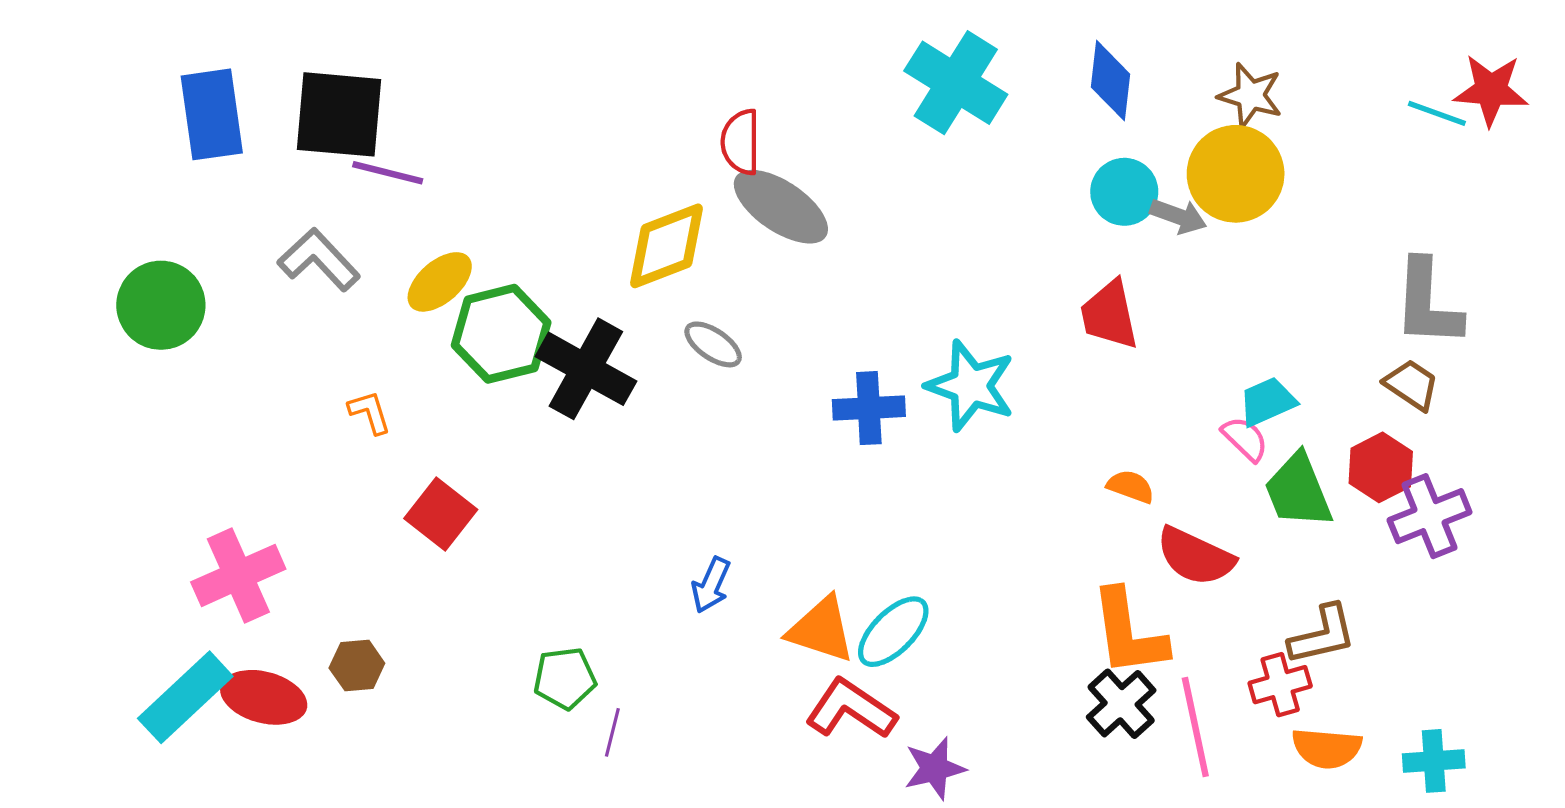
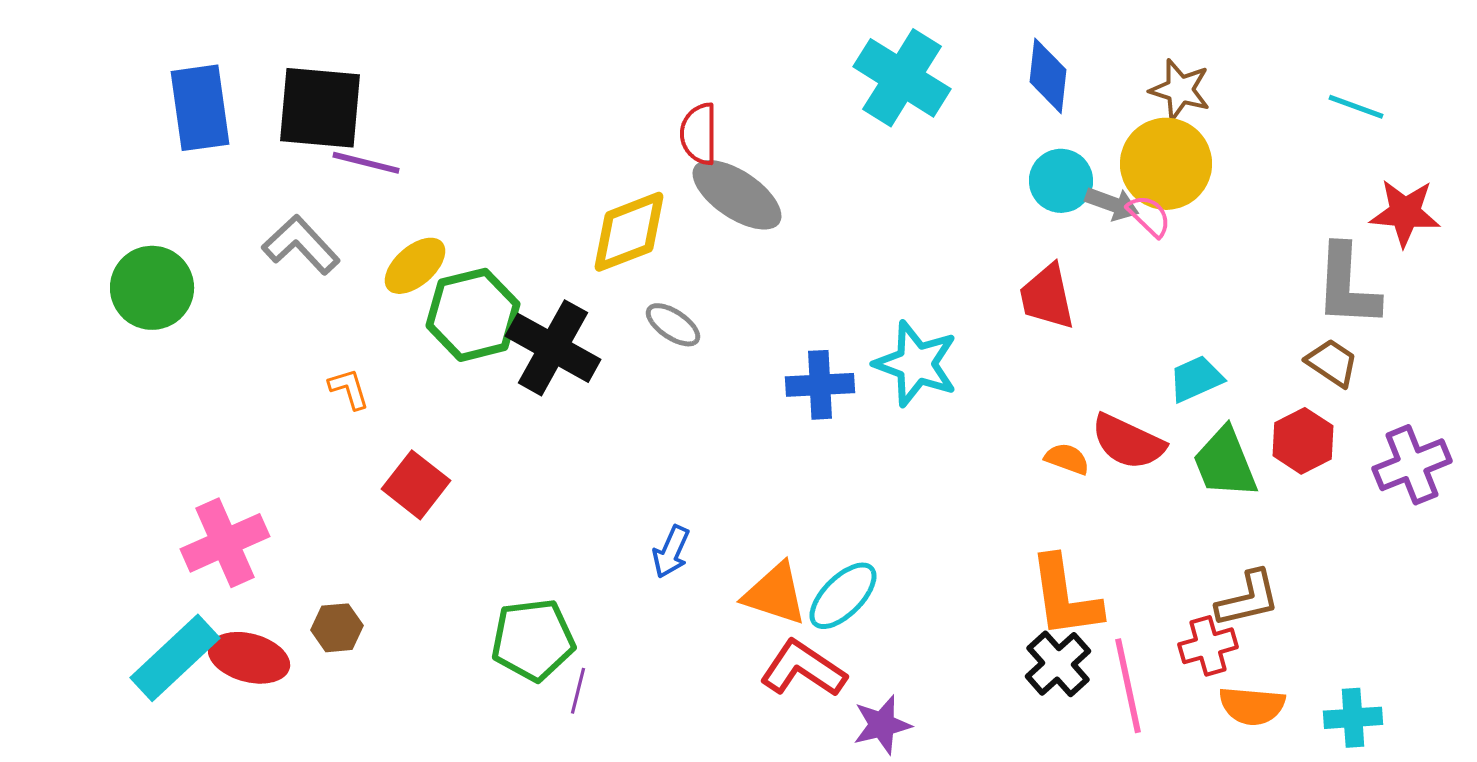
red star: (1491, 90) -> (1405, 213), moved
pink semicircle: (1245, 439) -> (1149, 216), moved
purple cross: (1430, 516) -> (1412, 465), moved
red semicircle: (1195, 556) -> (1128, 442), moved
green pentagon: (565, 678) -> (533, 640), size x1.4

